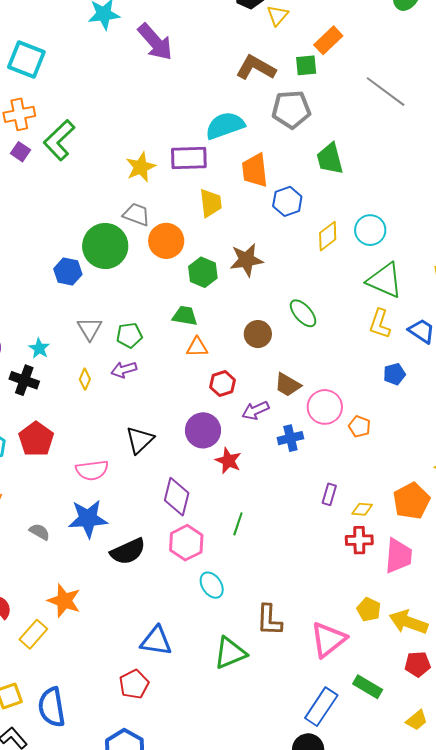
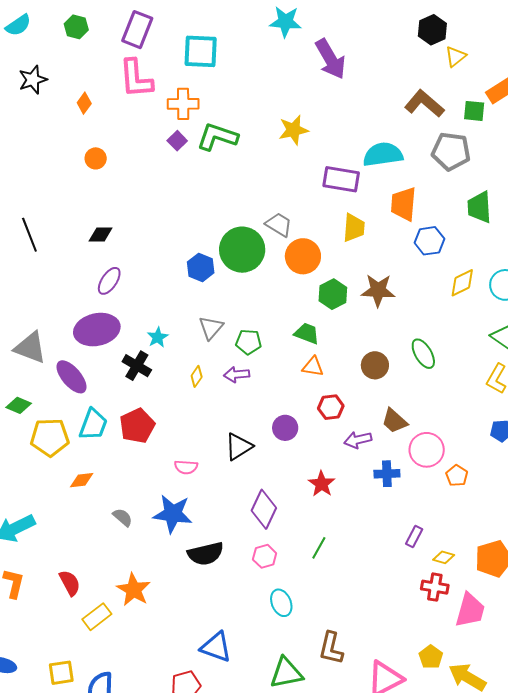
cyan square: (26, 59) -> (201, 51), turned -30
green L-shape: (59, 140) -> (217, 137), turned 51
yellow star: (141, 167) -> (293, 130), moved
purple circle: (203, 430) -> (285, 428), moved, size x0.7
pink semicircle: (92, 470) -> (186, 467), size x0.7
pink hexagon: (186, 543) -> (265, 556), size x0.7

